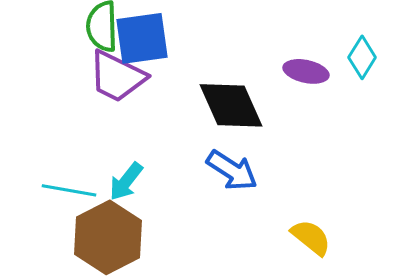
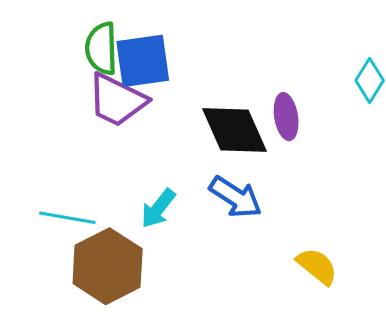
purple ellipse: (306, 71) -> (286, 117), moved, turned 69
cyan arrow: (126, 181) -> (158, 208), moved

